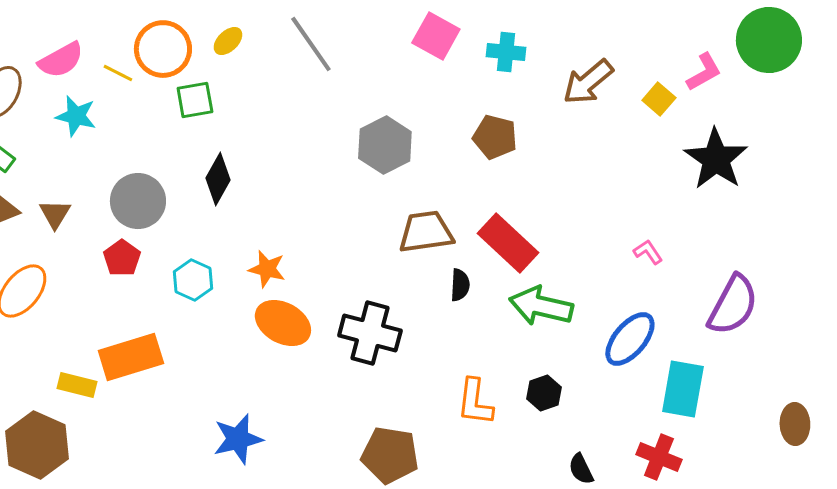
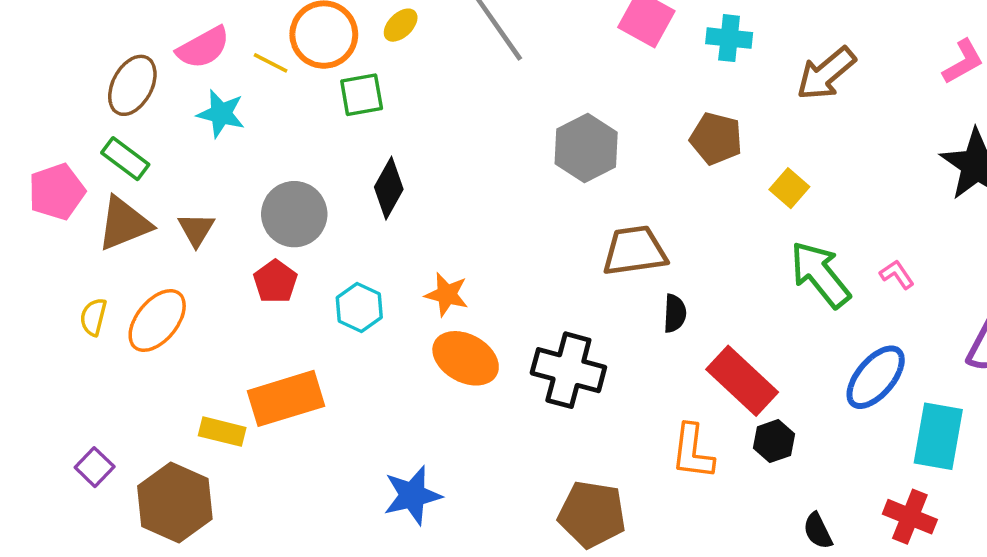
yellow square: (659, 99) -> (789, 188), moved
red rectangle: (508, 243) -> (742, 381), moved
green arrow: (541, 306) -> (820, 274), moved, turned 38

